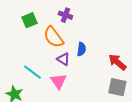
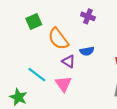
purple cross: (65, 15) -> (88, 16), moved
blue semicircle: (81, 49) -> (87, 51), turned 72

